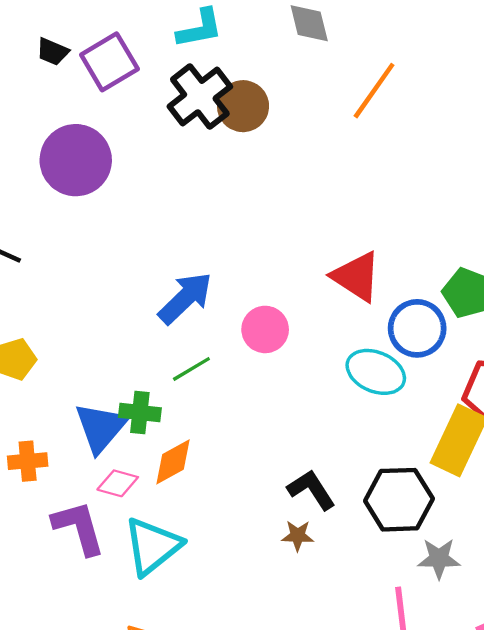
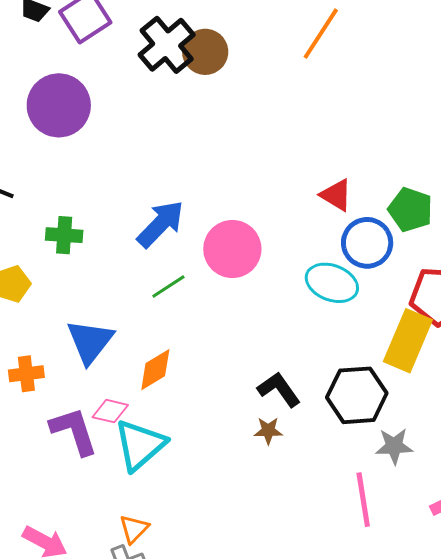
red triangle: (356, 277) -> (336, 195), moved, size x0.7
pink circle: (265, 329) -> (232, 249), size x1.4
green cross: (140, 413) -> (64, 235), moved
pink diamond: (118, 483) -> (110, 411), moved

